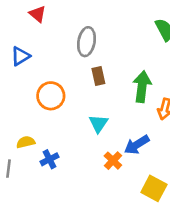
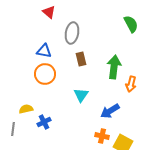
red triangle: (38, 14) -> (49, 12), moved
blue triangle: (20, 56) -> (44, 51), moved, turned 42
orange cross: (113, 161) -> (102, 136), moved, turned -32

